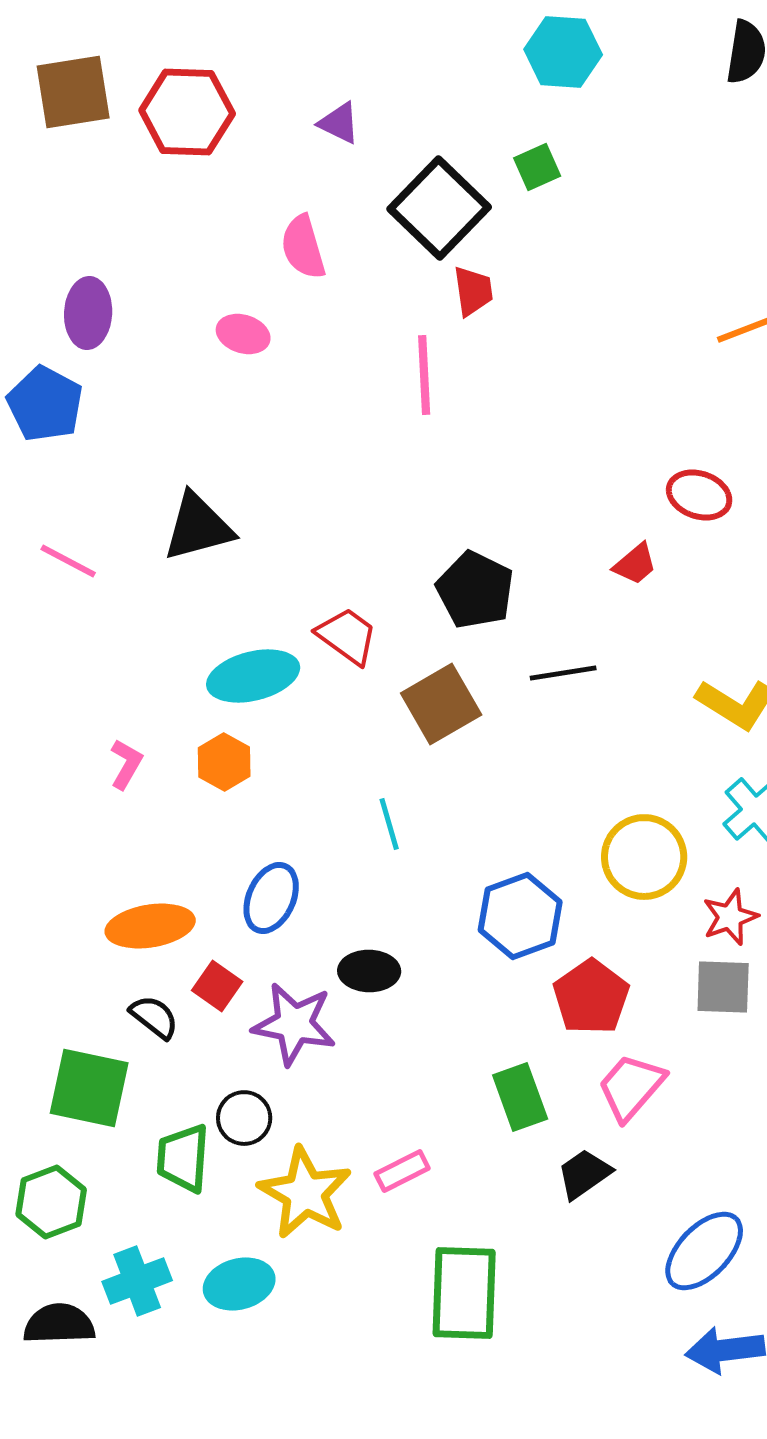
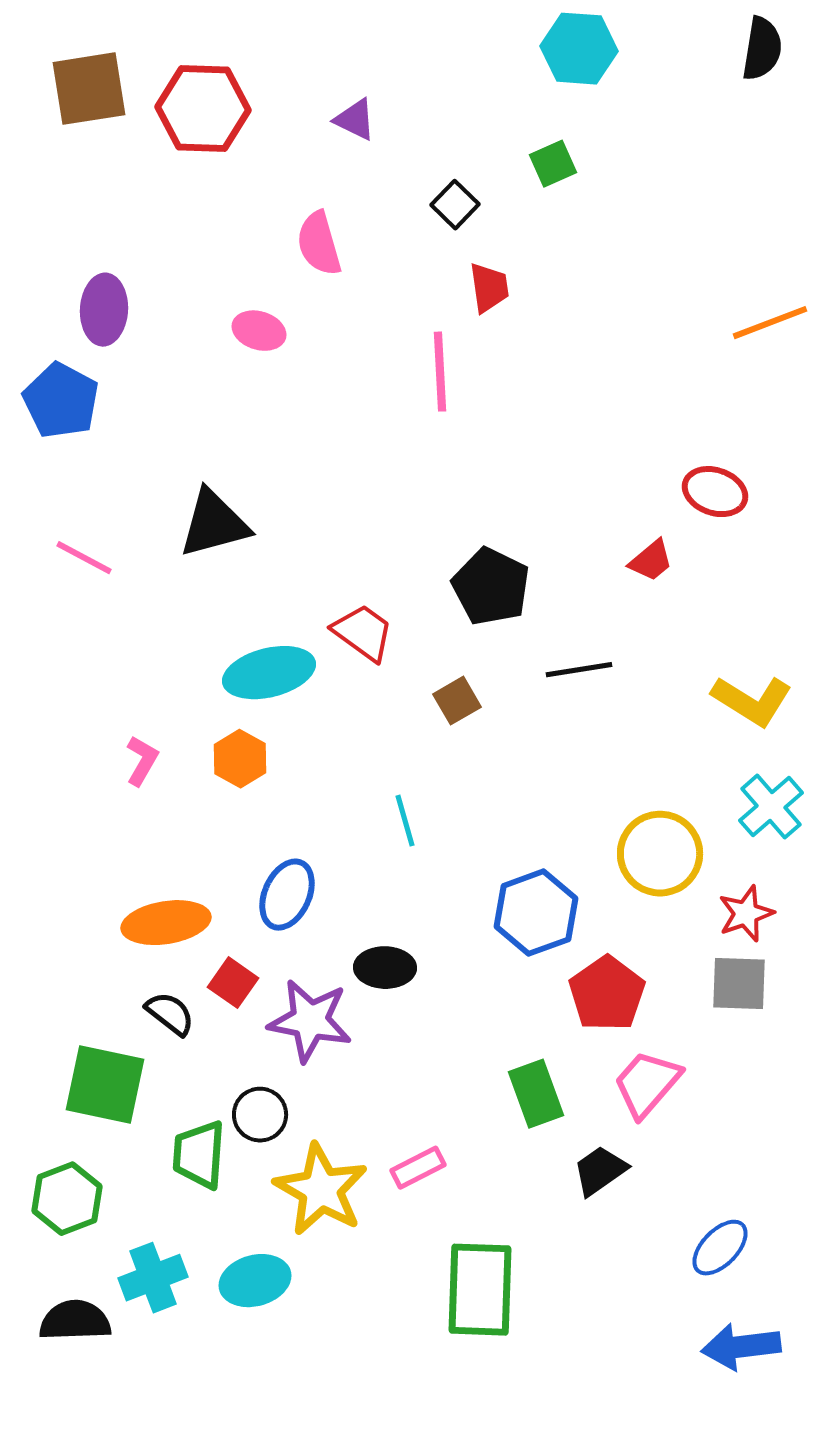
black square: (439, 208) -> (455, 205), size x0.5
brown square: (441, 704) -> (457, 701), size x0.6
blue ellipse: (704, 1251) -> (720, 1248), size x0.7

